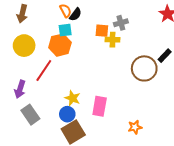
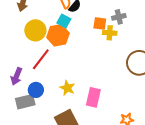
cyan square: (65, 30) -> (64, 21), turned 32
yellow circle: (24, 46) -> (35, 30), moved
blue circle: (67, 114) -> (36, 90), moved
gray rectangle: (30, 115) -> (25, 102), turned -72

